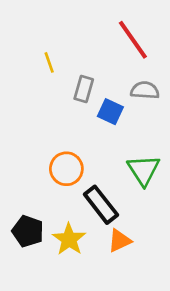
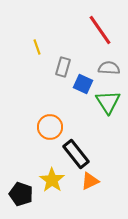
green triangle: (144, 170) -> (108, 102), moved
black pentagon: (28, 231) -> (21, 194), moved

